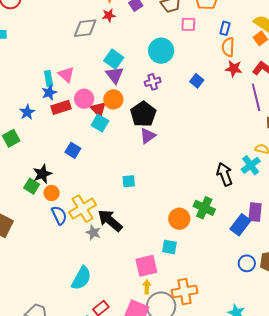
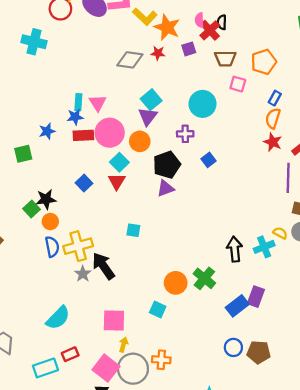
blue square: (197, 81) -> (208, 160), moved
pink circle: (84, 99) -> (110, 133), size x1.4
red triangle: (98, 109) -> (117, 181), moved
pink square: (146, 266) -> (114, 320), moved
orange cross: (185, 292) -> (161, 360), size x0.7

